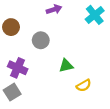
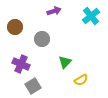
green triangle: (66, 66) -> (65, 62), turned -32
gray square: (12, 92) -> (33, 86), moved

